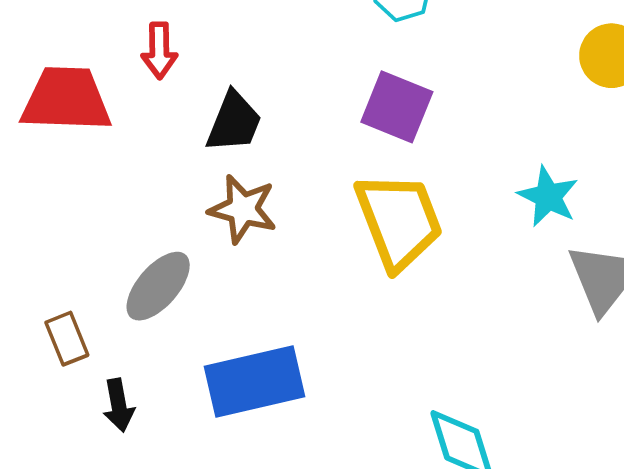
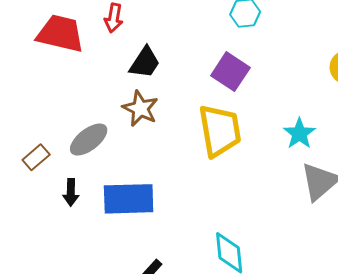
brown rectangle: (67, 339) -> (36, 157), turned 60
black arrow: (119, 405) -> (71, 192), moved

